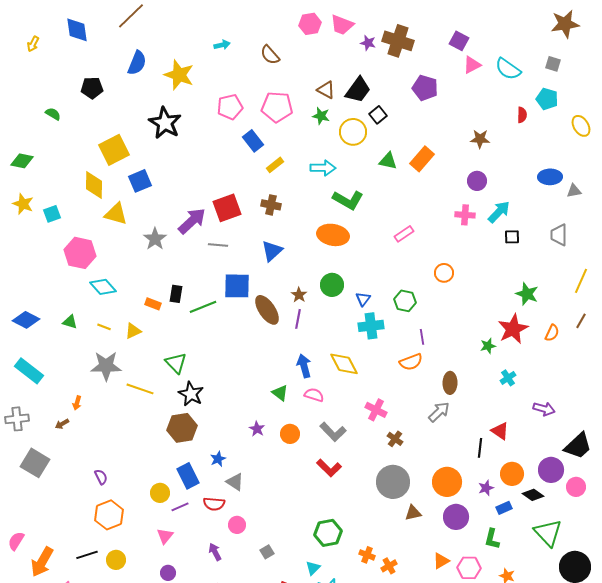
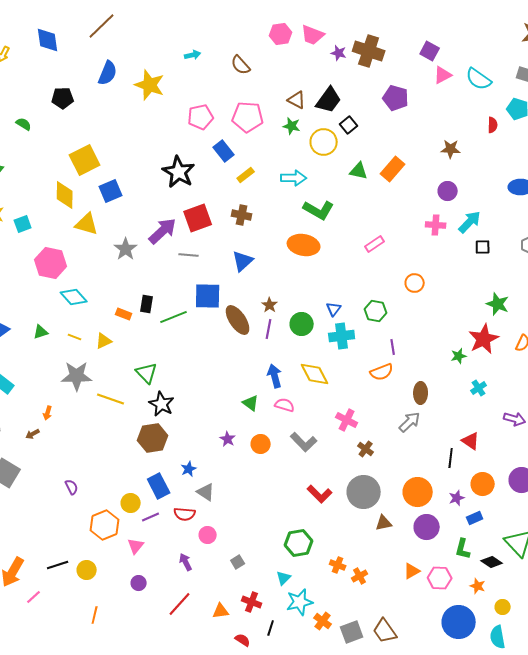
black star: (165, 123) -> (179, 172), moved
green circle: (332, 285) -> (302, 324), moved
green triangle: (70, 322) -> (41, 332), turned -35
red L-shape: (329, 468) -> (320, 494), moved
black diamond: (533, 495) -> (492, 562), moved
orange hexagon: (109, 515) -> (105, 525), moved

